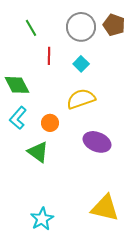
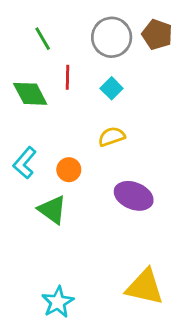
green diamond: (17, 85) -> (30, 94), moved
yellow semicircle: (81, 99) -> (112, 137), size x0.7

